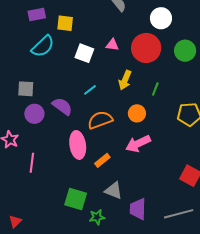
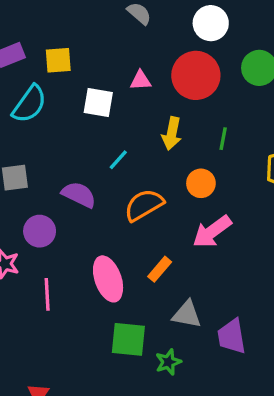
purple circle: (34, 114) -> (40, 231), moved
pink ellipse: (78, 145) -> (108, 279), moved

